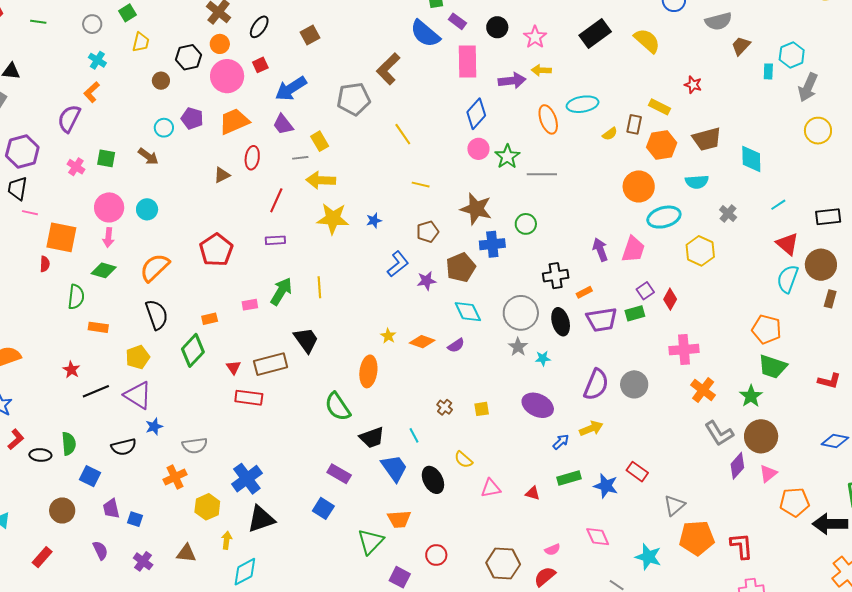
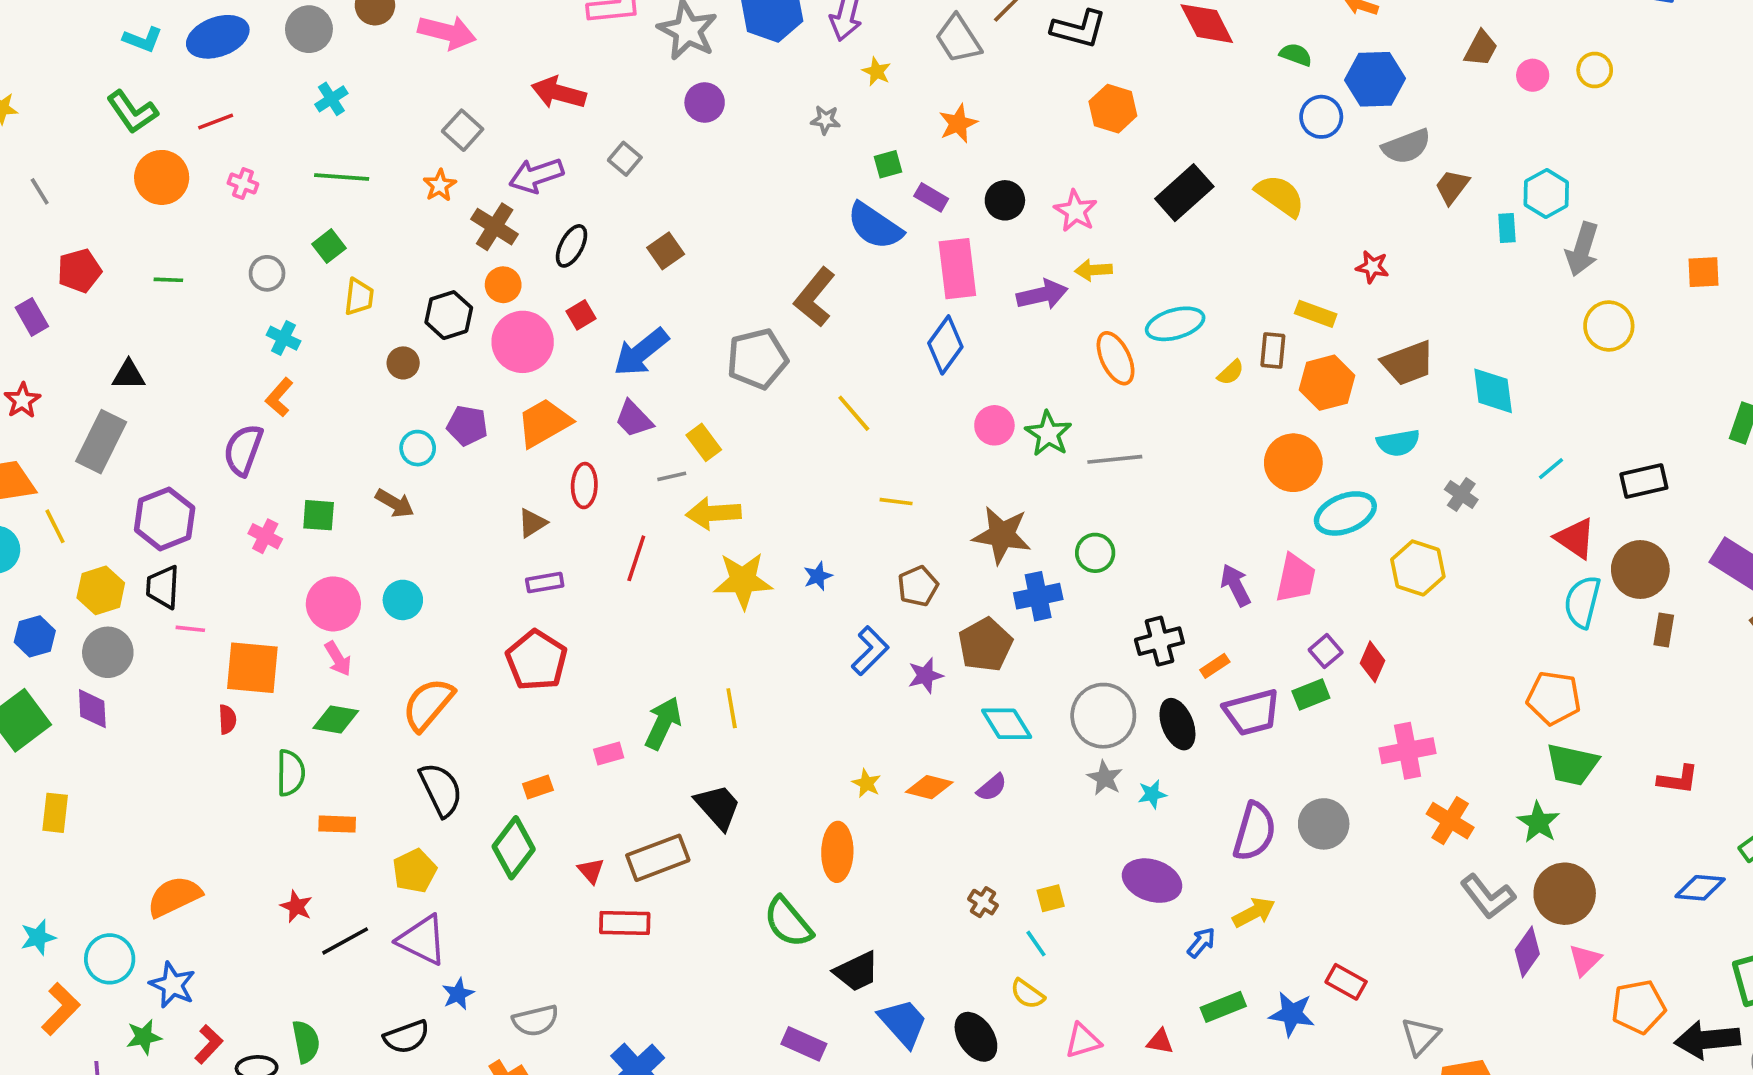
blue diamond: (476, 114) -> (945, 345), moved
pink arrow: (108, 237) -> (338, 659), turned -30
purple rectangle: (275, 240) -> (545, 583), moved
cyan line: (414, 435) -> (1036, 944), moved

